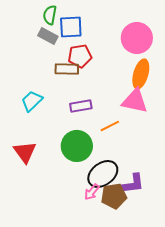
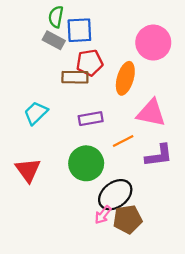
orange ellipse: (141, 74) -> (125, 78), moved
purple L-shape: (132, 184) -> (159, 156), moved

